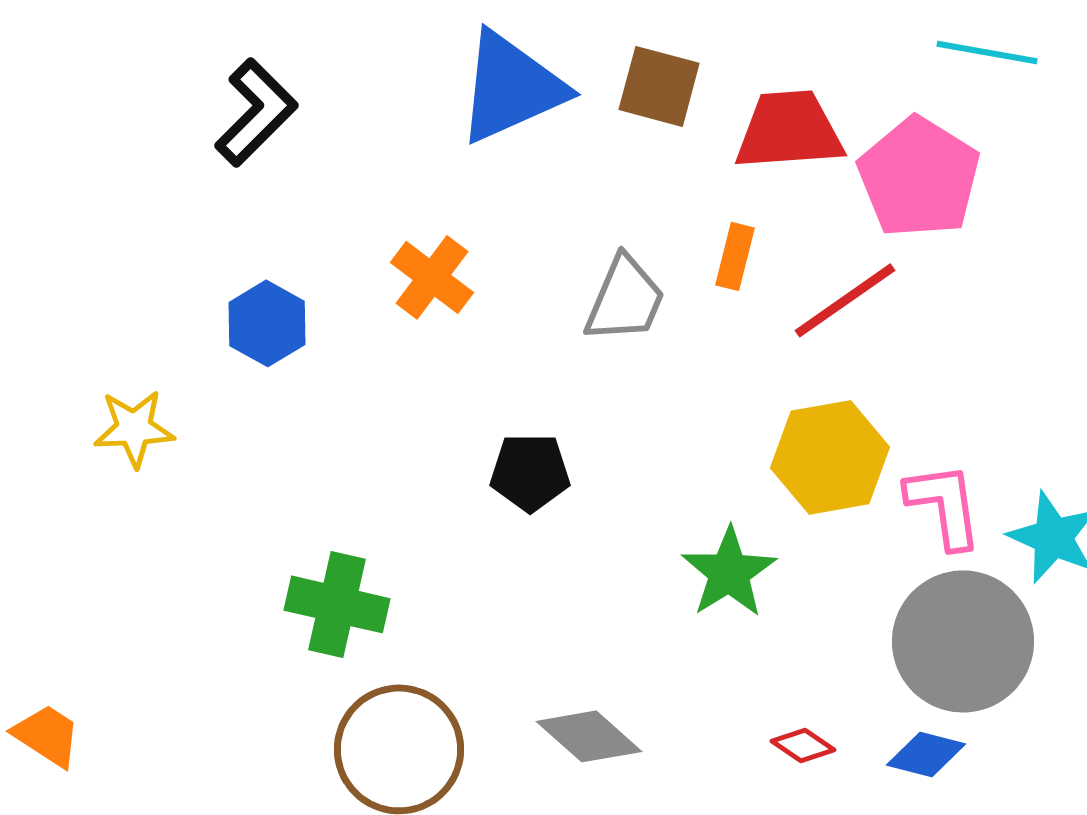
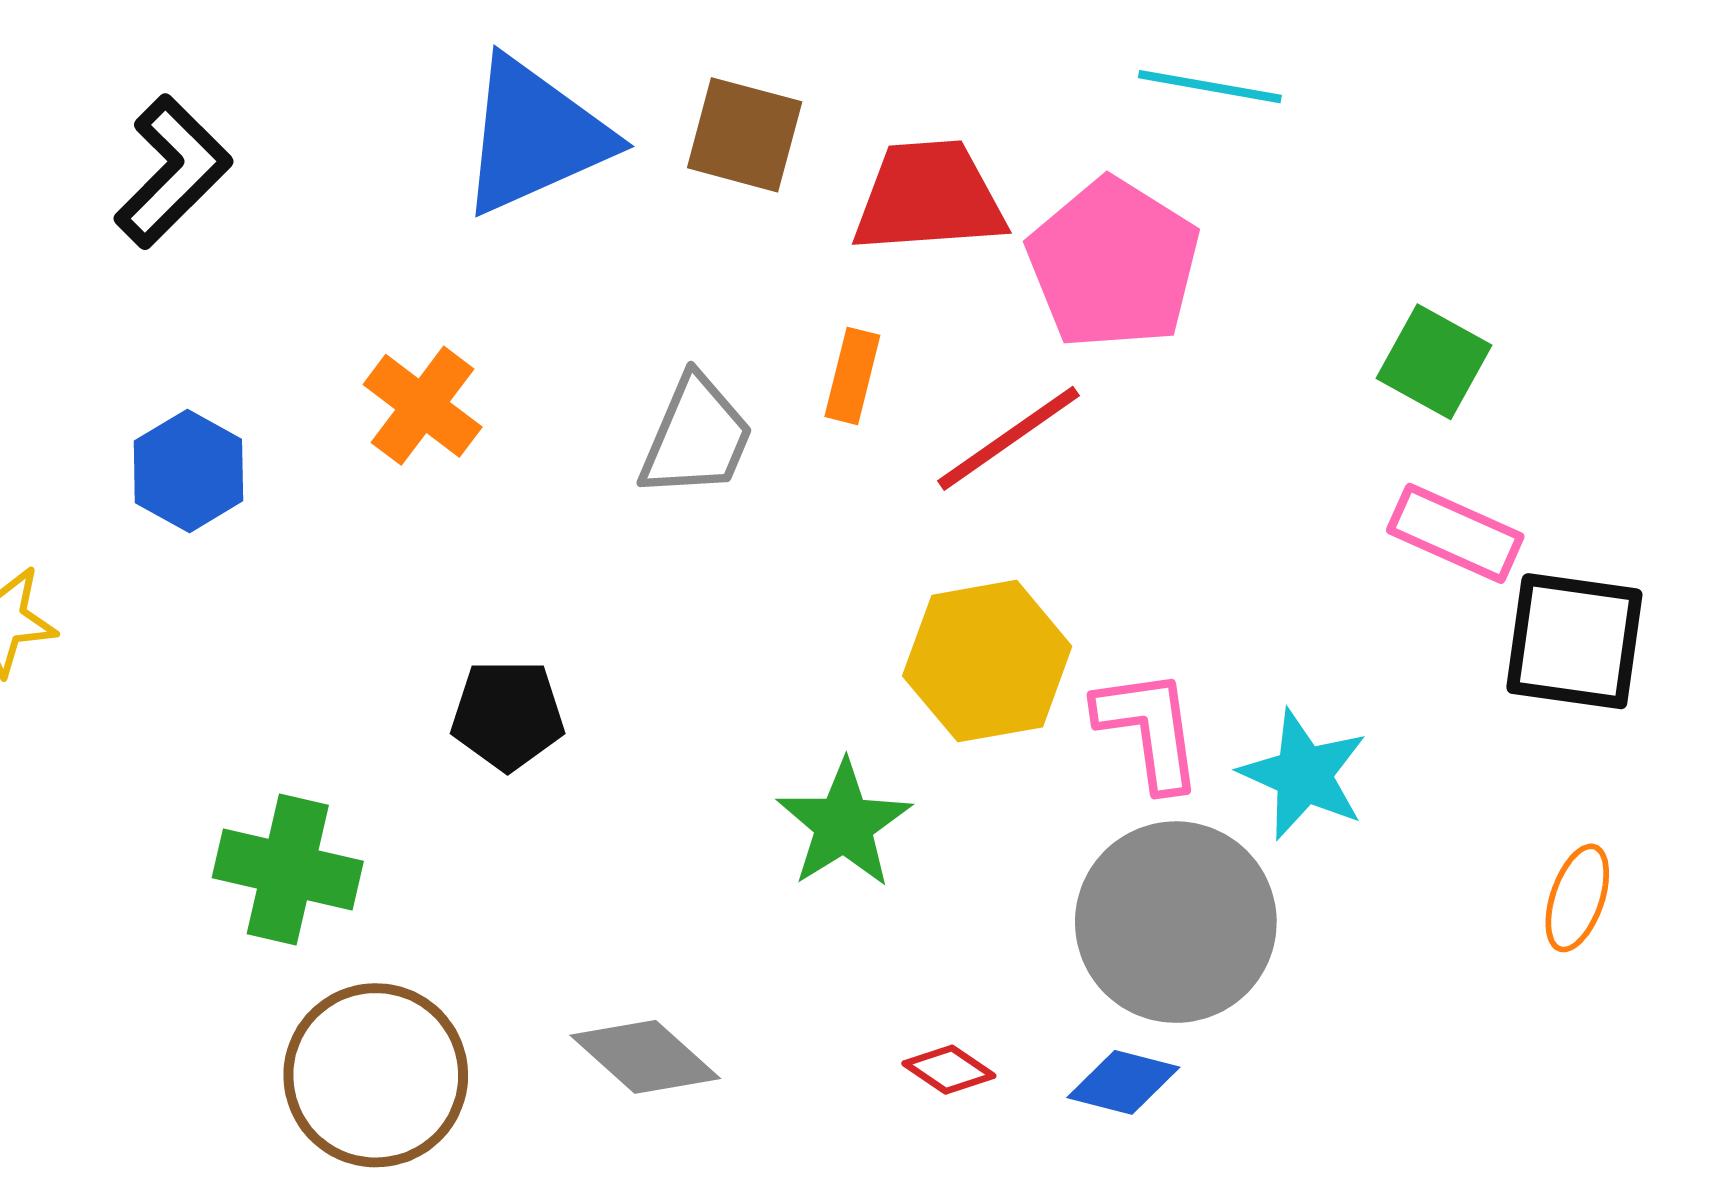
black pentagon: (530, 472) -> (508, 715), moved

